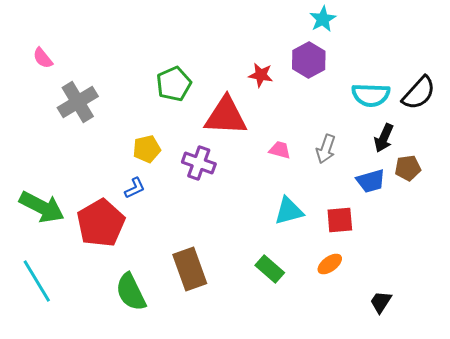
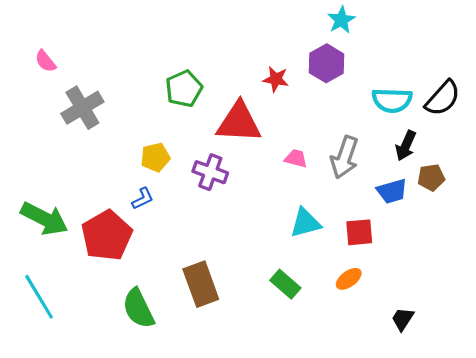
gray arrow: (326, 149) -> (344, 157), size x1.4

